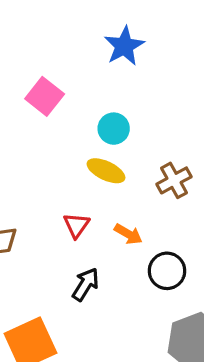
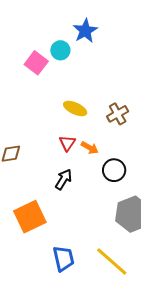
cyan circle: (114, 129) -> (60, 50), moved
red triangle: (76, 225) -> (67, 143), moved

